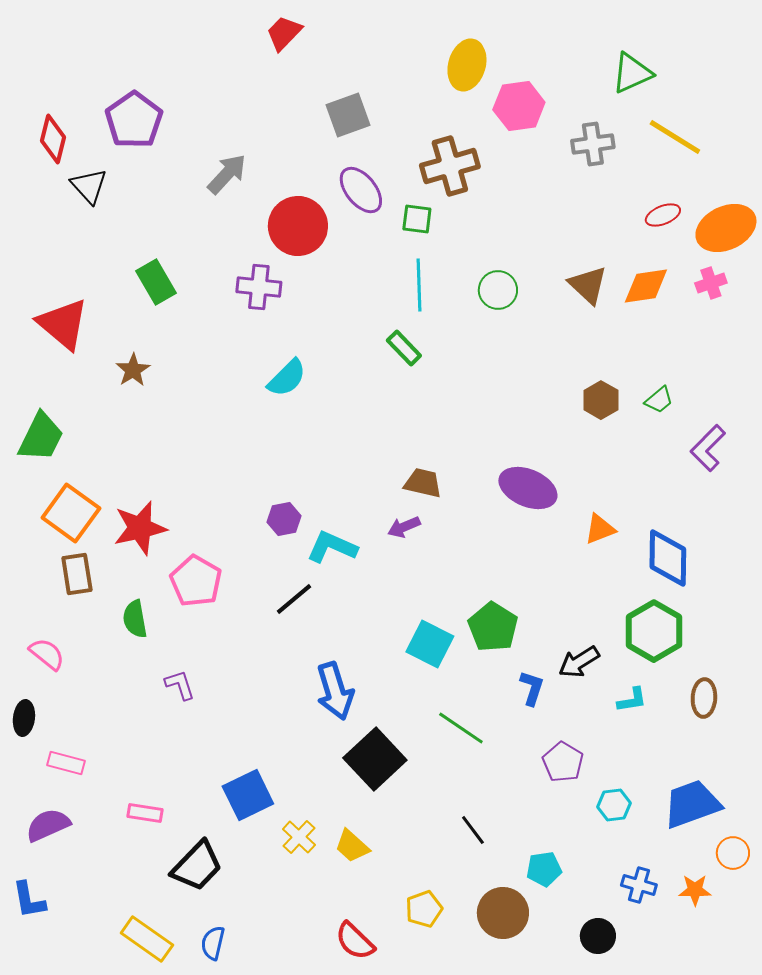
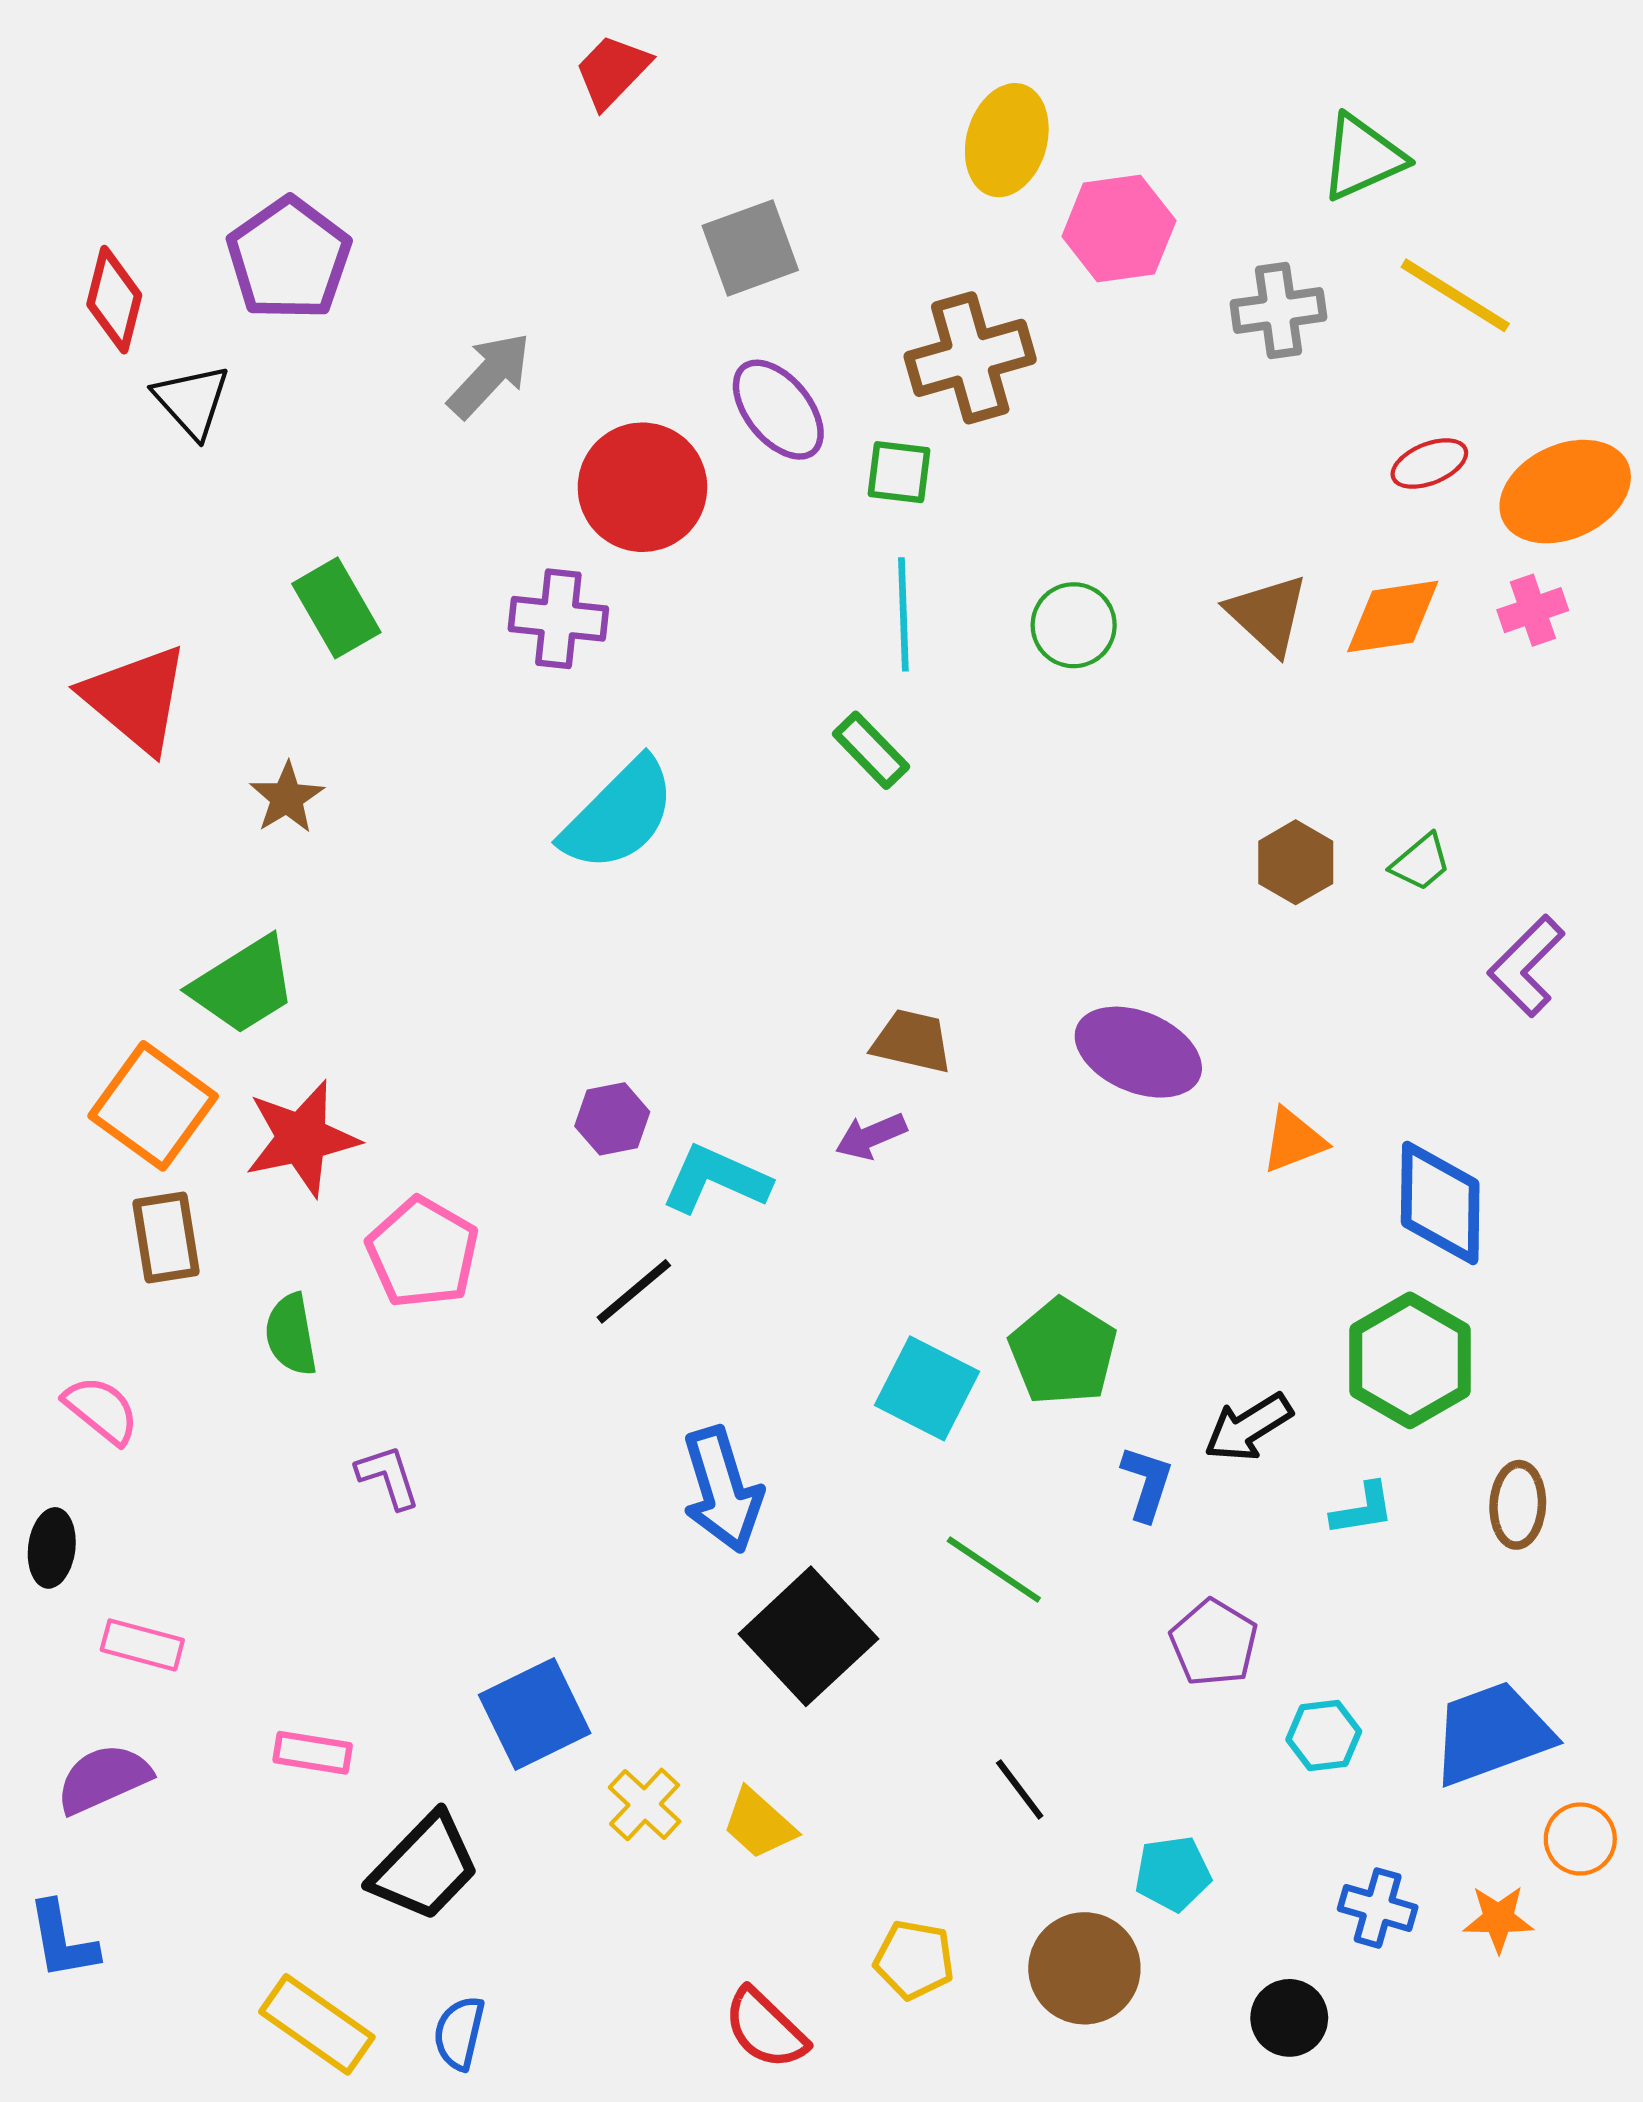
cyan semicircle: (287, 378) -> (619, 815), size x1.4
green trapezoid: (41, 437) -> (244, 985), moved, turned 32
yellow pentagon: (424, 909) -> (914, 1960), turned 30

